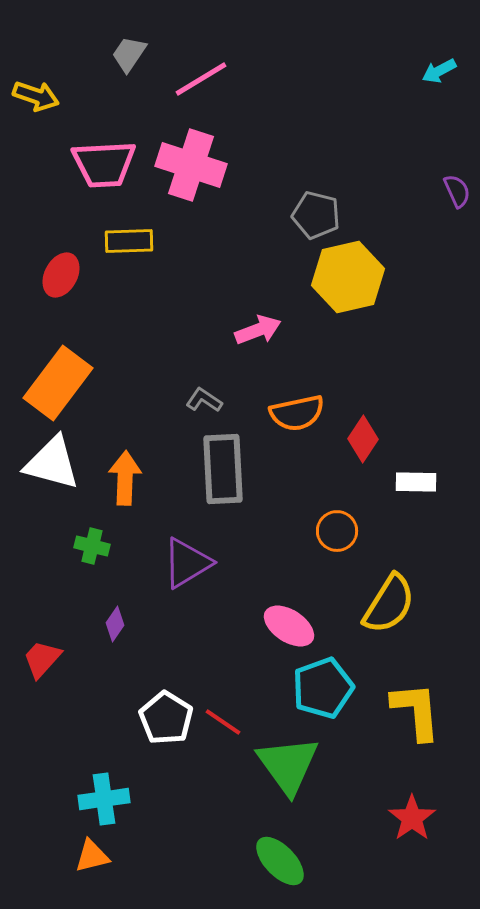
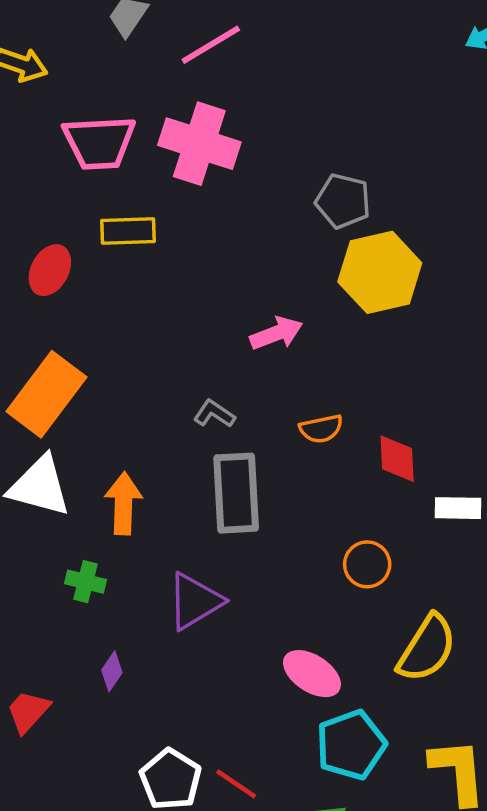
orange semicircle: (297, 413) -> (321, 429), size x0.7
red diamond: (363, 439) -> (397, 459), turned -36

